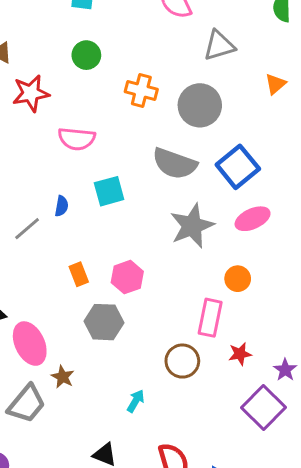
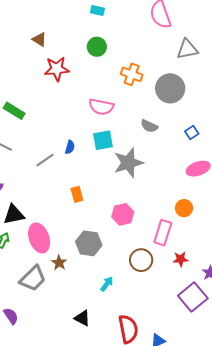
pink semicircle: (77, 139) -> (101, 107), moved
gray semicircle: (175, 164) -> (149, 126), size x0.6
blue square: (238, 167) -> (192, 132), size x0.5
gray star: (192, 226) -> (128, 163), moved
pink hexagon: (127, 277) -> (123, 214), moved
gray hexagon: (104, 322) -> (89, 243), moved

